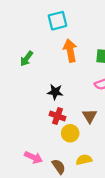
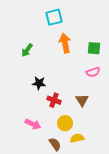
black star: (55, 92) -> (39, 83), moved
yellow circle: (70, 133) -> (65, 123), moved
pink arrow: (33, 157) -> (33, 124), moved

